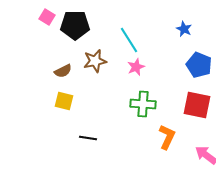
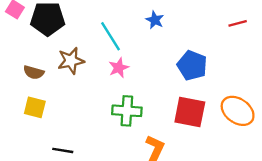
blue star: (184, 29) -> (155, 20), moved
brown semicircle: (63, 71) -> (34, 72), turned 42

